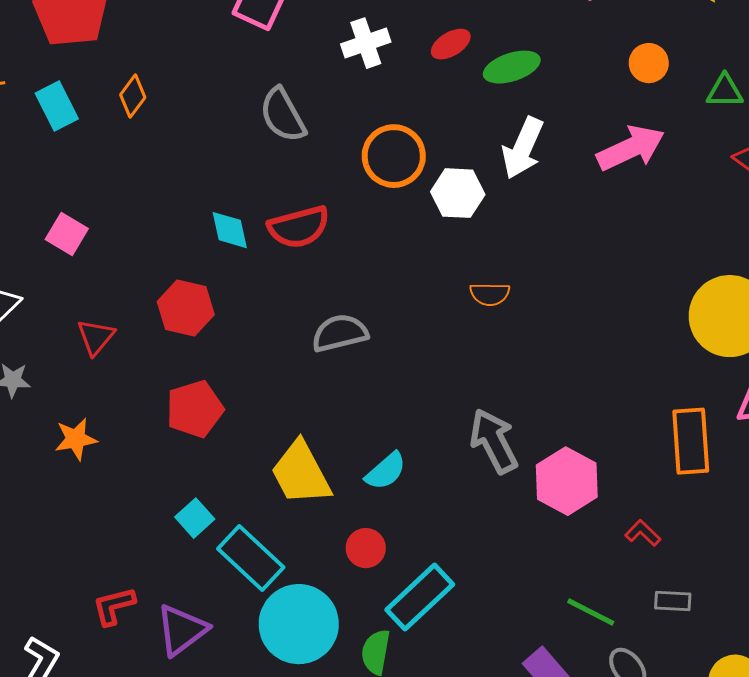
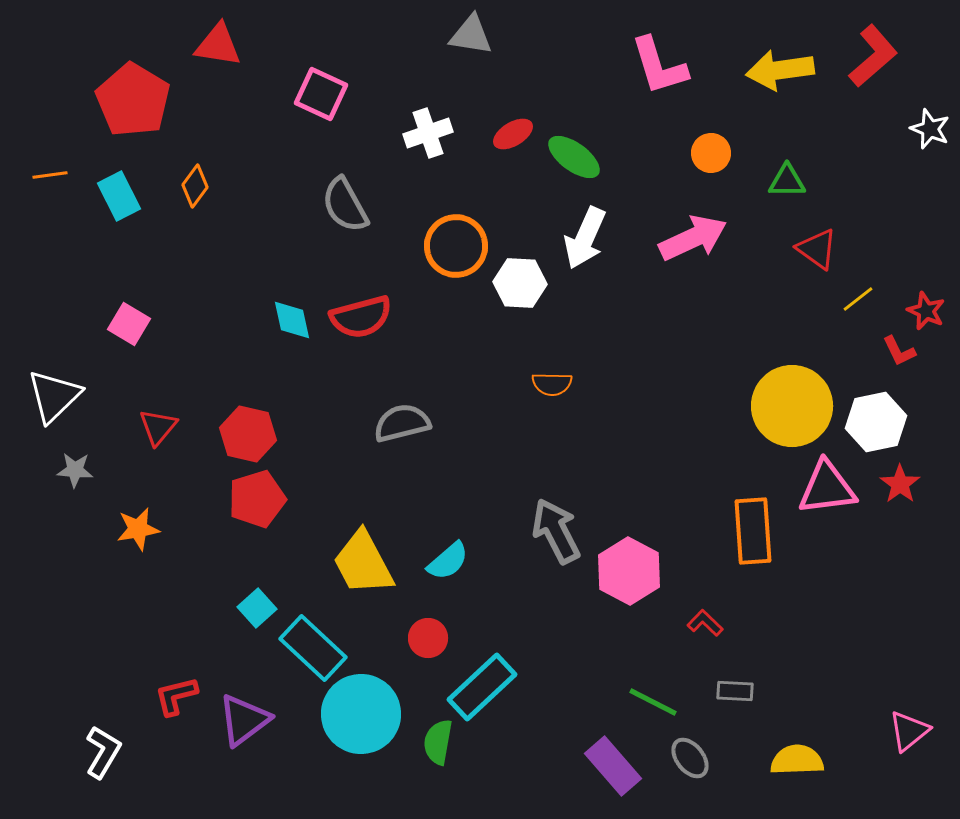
green ellipse: (512, 67) -> (574, 157), turned 54
red hexagon: (186, 308) -> (248, 434), moved

